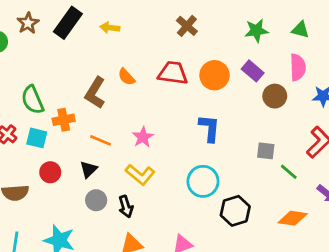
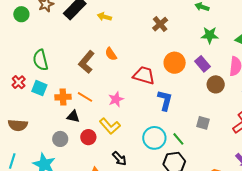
red trapezoid: (173, 73) -> (144, 75), moved
orange cross: (64, 120) -> (63, 97), moved
black triangle: (89, 169) -> (73, 116), turned 48
red circle: (50, 172) -> (88, 137), moved
green line: (289, 172) -> (178, 139), moved
gray circle: (96, 200) -> (60, 139), moved
black arrow: (126, 207) -> (119, 158), moved, turned -35

